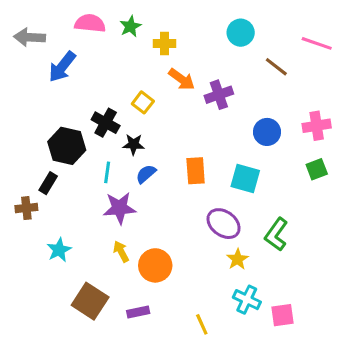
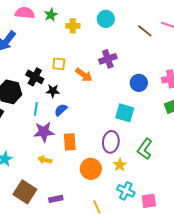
cyan circle: (241, 33) -> (106, 19), moved
brown line: (276, 67) -> (145, 31), moved
orange arrow: (182, 79) -> (84, 75), moved
yellow square: (143, 102) -> (59, 64), turned -32
orange rectangle: (196, 171) -> (70, 142), moved
purple ellipse: (224, 224) -> (111, 142), turned 60
yellow arrow: (121, 251) -> (45, 160), turned -48
orange circle: (155, 265) -> (91, 169), moved

